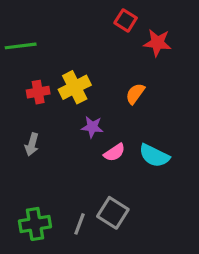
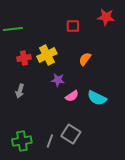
red square: (126, 20) -> (73, 26), moved, turned -32
red star: (157, 43) -> (106, 17), moved

